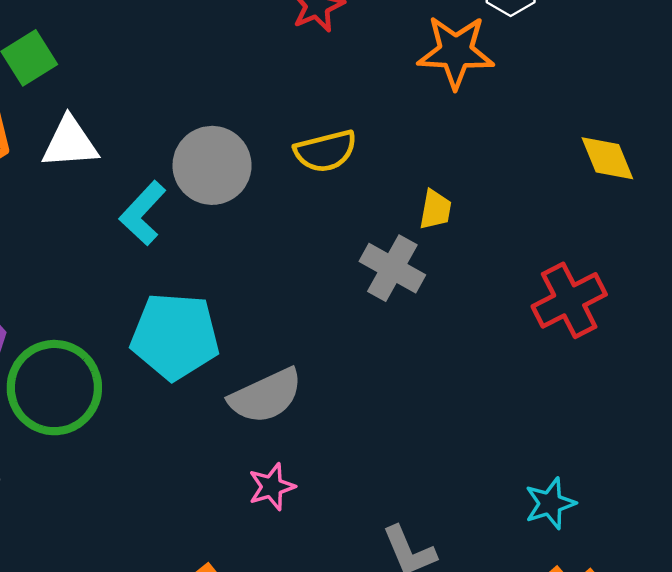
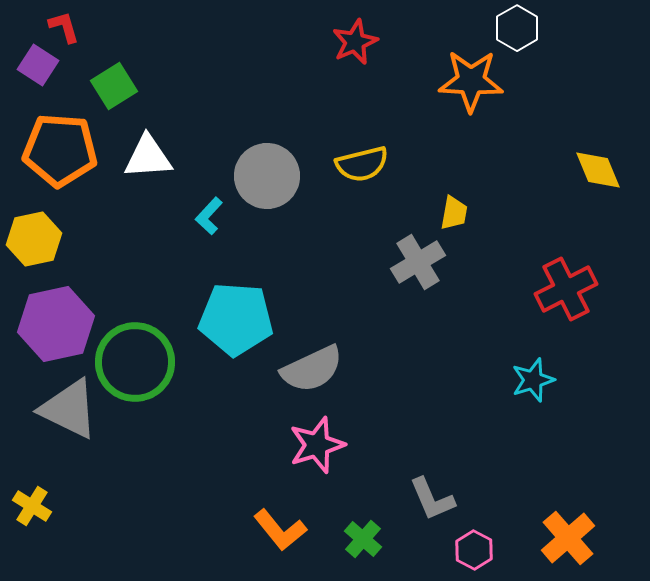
cyan L-shape: (143, 213) -> (209, 216), size x0.7
gray cross: (392, 268) -> (418, 262), turned 30
pink star: (272, 487) -> (317, 445), size x1.4
cyan star: (550, 503) -> (533, 380), moved

